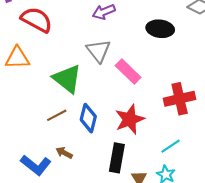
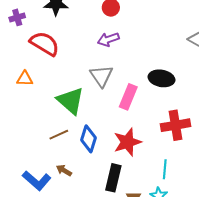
black ellipse: (160, 29) -> (161, 78), moved
orange triangle: (17, 58) -> (25, 79), size x0.7
pink rectangle: (128, 72) -> (128, 97), turned 65
cyan line: (171, 146) -> (165, 169), turned -54

